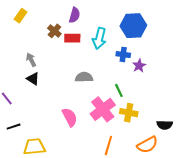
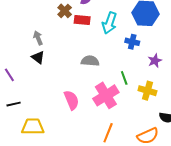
purple star: (139, 66) -> (155, 61), moved
yellow cross: (129, 113) -> (147, 91), moved

